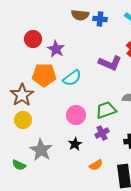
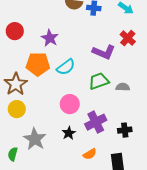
red circle: (33, 39) -> (15, 31), moved
green trapezoid: (106, 110) -> (99, 81), moved
purple cross: (102, 133) -> (96, 122), size x1.5
green semicircle: (19, 165) -> (13, 154), turned 80

